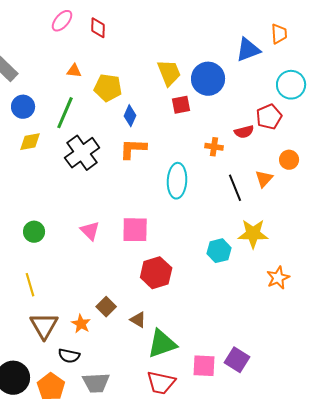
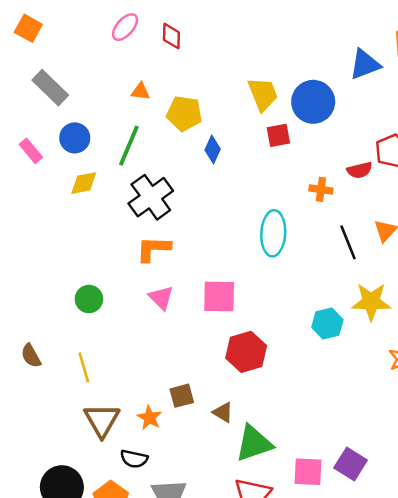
orange L-shape: (133, 149) -> (153, 249), moved
brown square: (106, 307) -> (182, 396), turned 30

